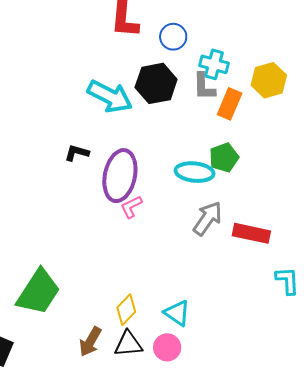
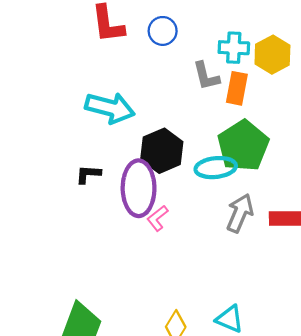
cyan cross: (214, 64) -> (234, 48), moved
black hexagon: (156, 83) -> (162, 151), moved
green pentagon: (224, 158) -> (243, 146), size x1.6

